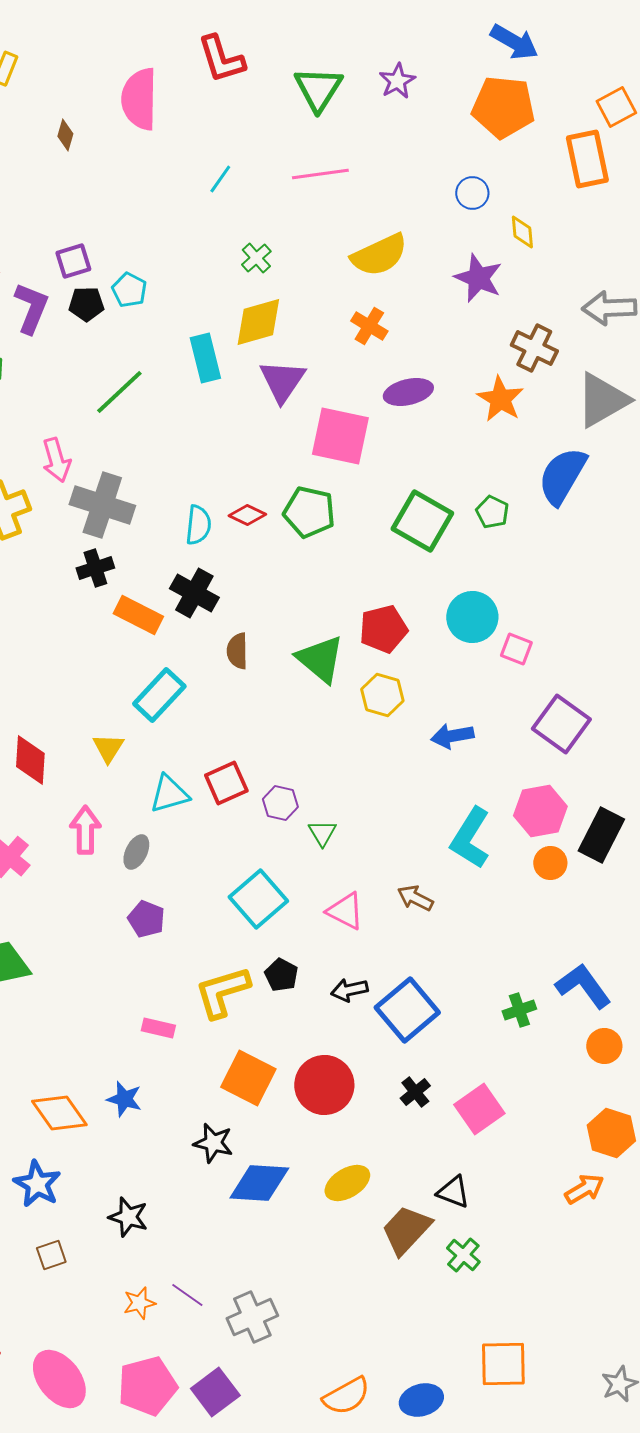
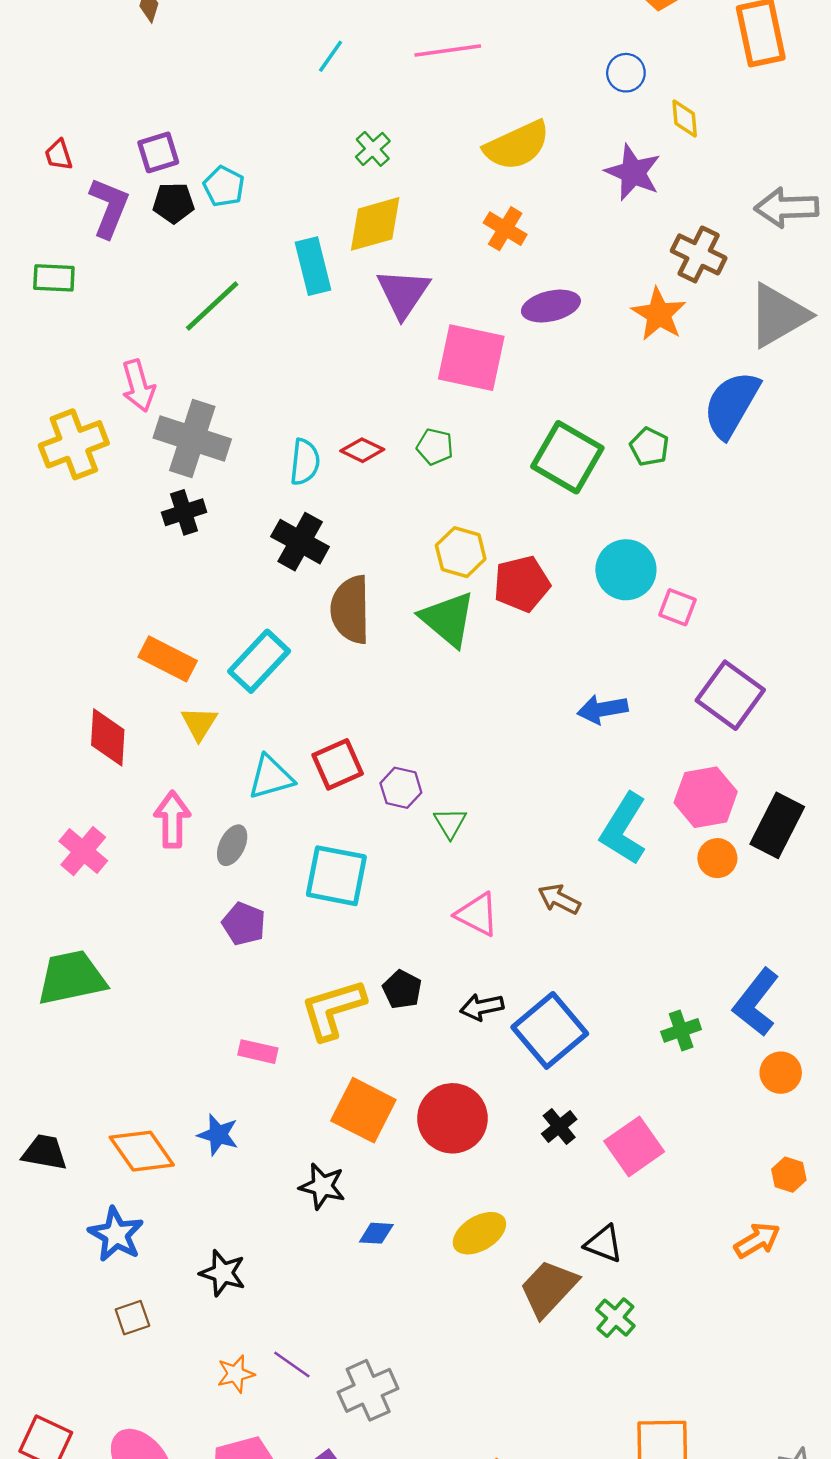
green pentagon: (309, 512) -> (435, 447), size x0.6
orange rectangle: (138, 615) -> (168, 659), moved
brown semicircle: (237, 651) -> (350, 610), size x1.6
yellow hexagon: (382, 695) -> (461, 552), moved
cyan square: (258, 899) -> (336, 876), moved, turned -38
blue L-shape: (583, 986) -> (756, 1002), turned -106
orange hexagon: (611, 1133) -> (789, 1175), size x0.6
blue diamond: (259, 1183) -> (376, 1233), size x0.5

